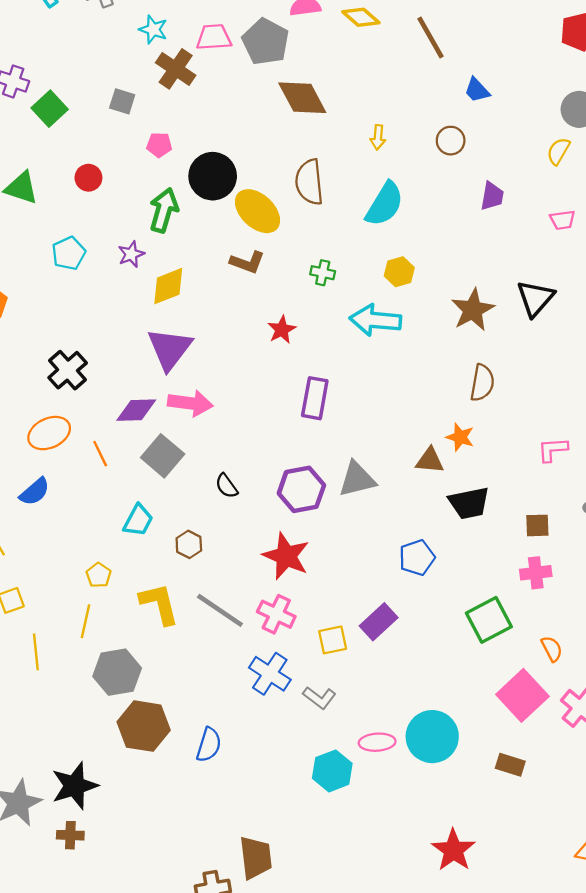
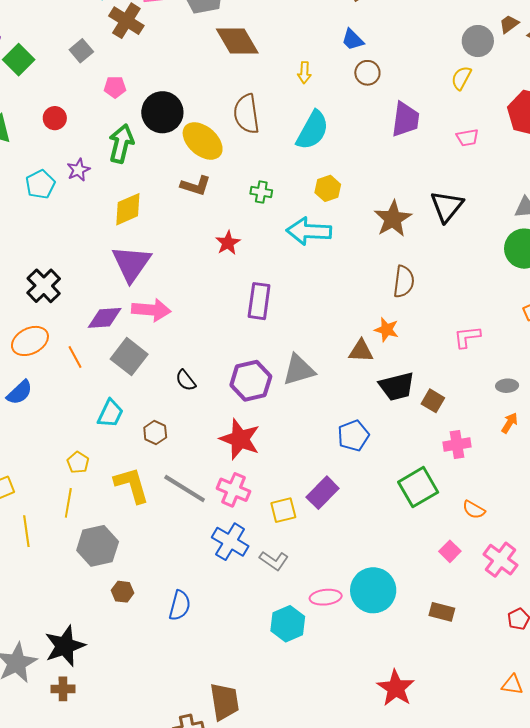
blue trapezoid: (477, 90) -> (353, 40), moved
gray square: (122, 101) -> (81, 51), turned 35
purple trapezoid: (492, 196) -> (405, 119), size x1.4
purple star: (131, 254) -> (78, 170), moved
brown square: (537, 525) -> (433, 401), moved, turned 35
orange semicircle: (552, 649) -> (474, 510), turned 150
pink square: (522, 695) -> (450, 551), size x0.5
brown hexagon: (144, 726) -> (123, 592), size x0.5

